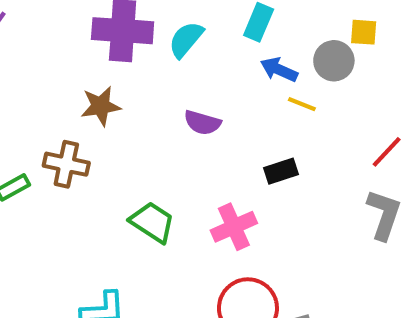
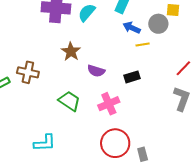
yellow line: (302, 104) -> (143, 45), turned -32
brown star: (101, 106) -> (71, 52), moved, turned -30
purple semicircle: (202, 123) -> (96, 71), moved

